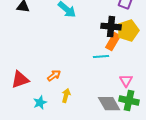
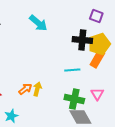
orange rectangle: (113, 42) -> (97, 59), moved
yellow arrow: (66, 96) -> (37, 89), moved
green cross: (129, 101) -> (74, 99), moved

